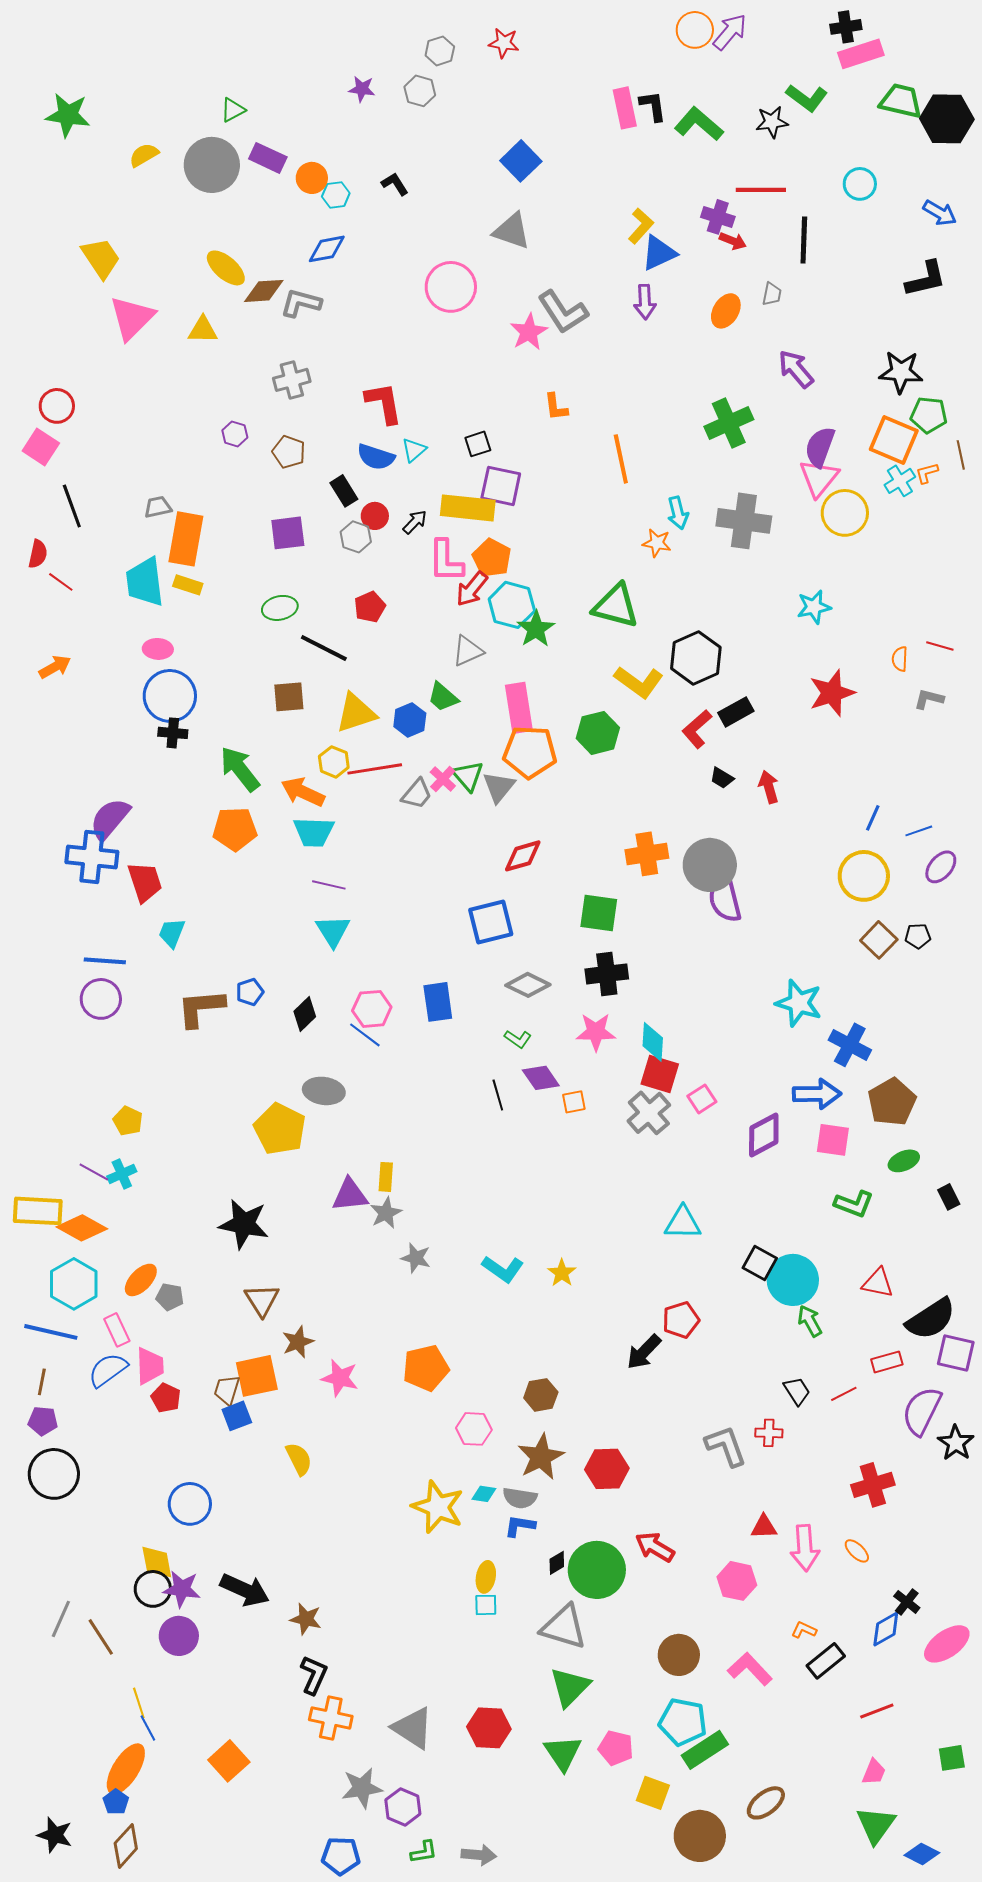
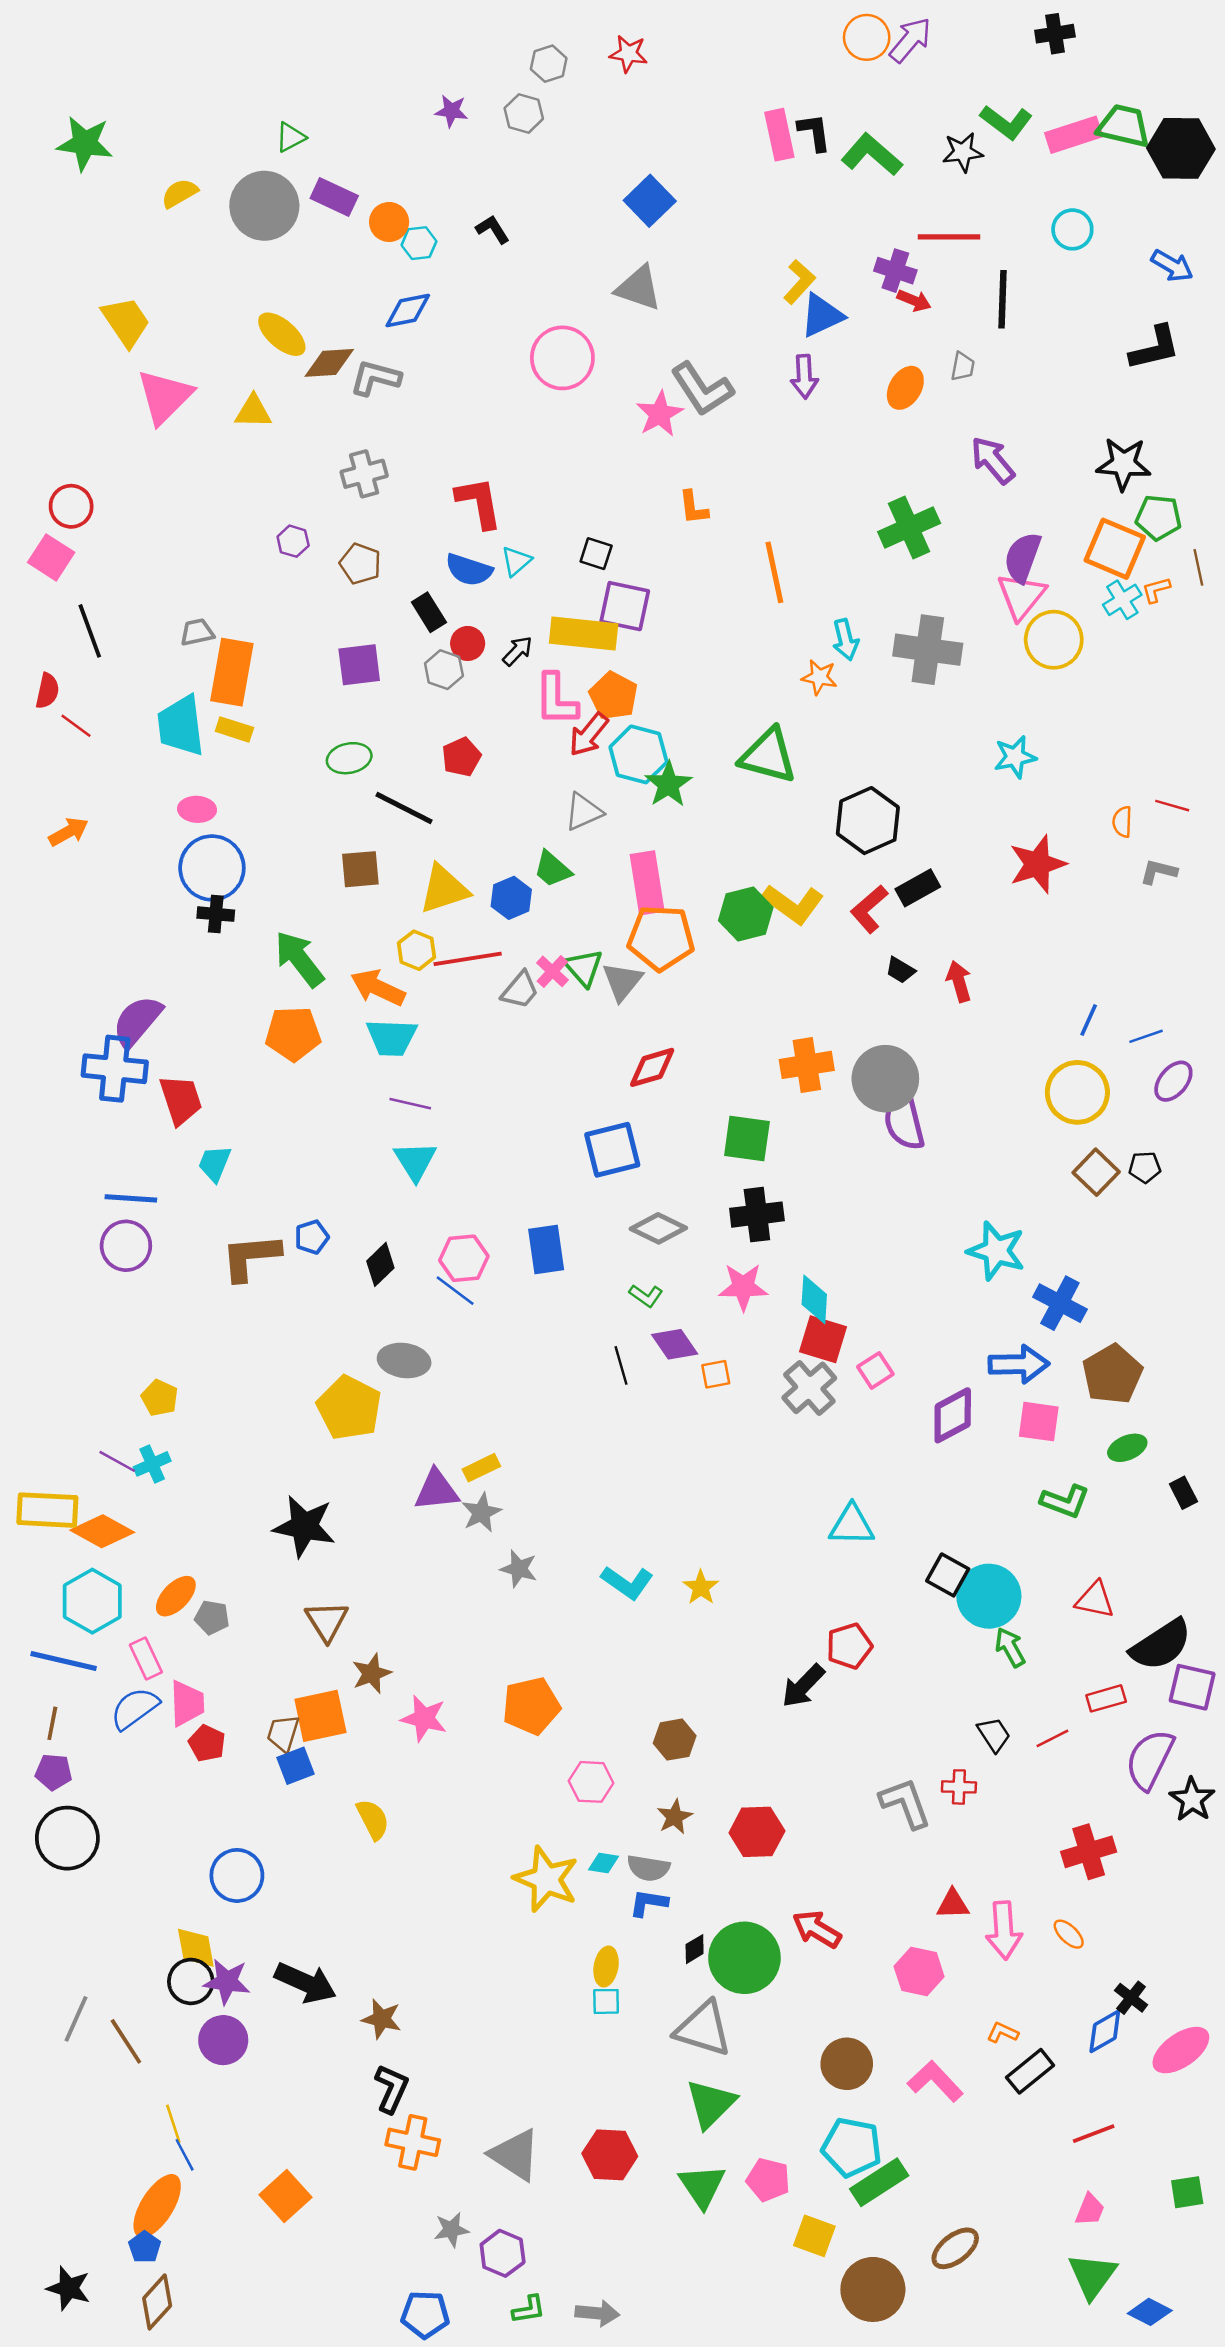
pink rectangle: (861, 54) -> (1074, 135), moved
black square: (478, 444) -> (596, 554), turned 36
yellow L-shape: (639, 682) -> (793, 904), moved
yellow rectangle: (386, 1177) -> (481, 1468), turned 60
brown star: (541, 1457) -> (675, 1817), size x0.6
gray star: (362, 1788) -> (451, 2230), size x0.7

